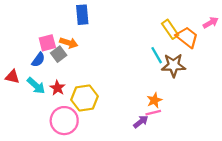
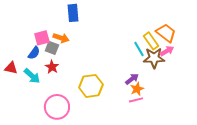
pink arrow: (211, 23) -> (167, 51), moved
yellow rectangle: (170, 29) -> (151, 41), moved
gray square: (59, 54) -> (52, 48), turned -32
red star: (57, 88) -> (52, 67), moved
yellow hexagon: (85, 98) -> (91, 86), moved
purple arrow: (141, 122) -> (132, 79), moved

